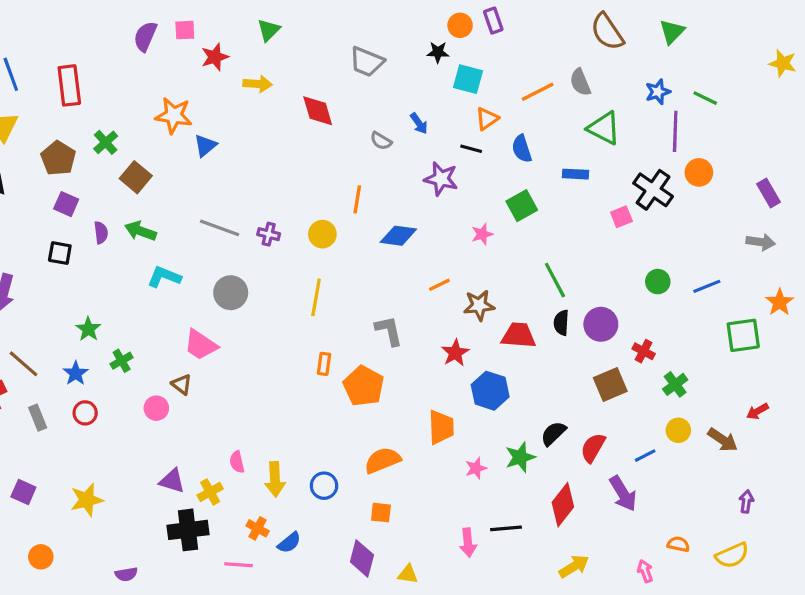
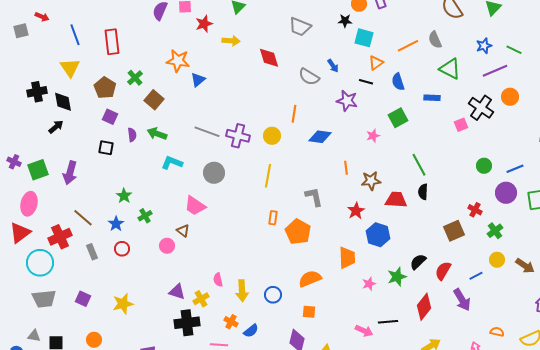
purple line: (675, 131) -> (495, 71), turned 65
gray semicircle: (381, 141) -> (309, 77), size x1.5
purple cross: (269, 234) -> (238, 136), size x1.6
orange line: (439, 285) -> (346, 168), turned -72
purple circle: (601, 324) -> (506, 193), moved
pink arrow: (468, 543) -> (364, 331), turned -60

